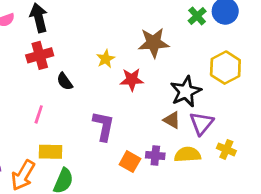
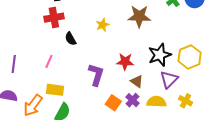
yellow hexagon: (225, 68) -> (190, 57), moved
red star: (132, 80) -> (125, 62), moved
brown triangle: (172, 120) -> (137, 81), moved
purple cross: (155, 155) -> (132, 100), turned 32

